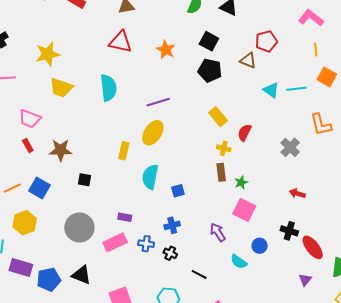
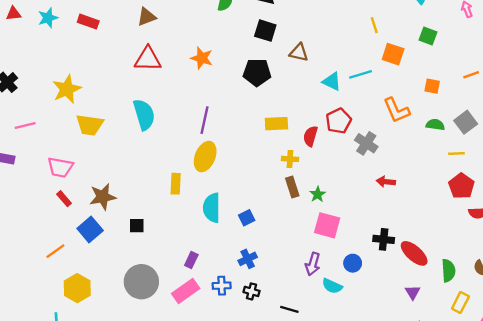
black square: (209, 41) -> (265, 31), moved
red pentagon: (266, 41) -> (339, 121), moved
purple line: (158, 102) -> (204, 120), turned -50
yellow rectangle: (218, 117) -> (276, 124), turned -42
blue square: (39, 188) -> (90, 229), moved, turned 30
red arrow: (297, 193) -> (386, 182), moved
purple rectangle: (125, 217) -> (191, 260), turned -64
purple arrow: (218, 232) -> (313, 264), moved, turned -120

